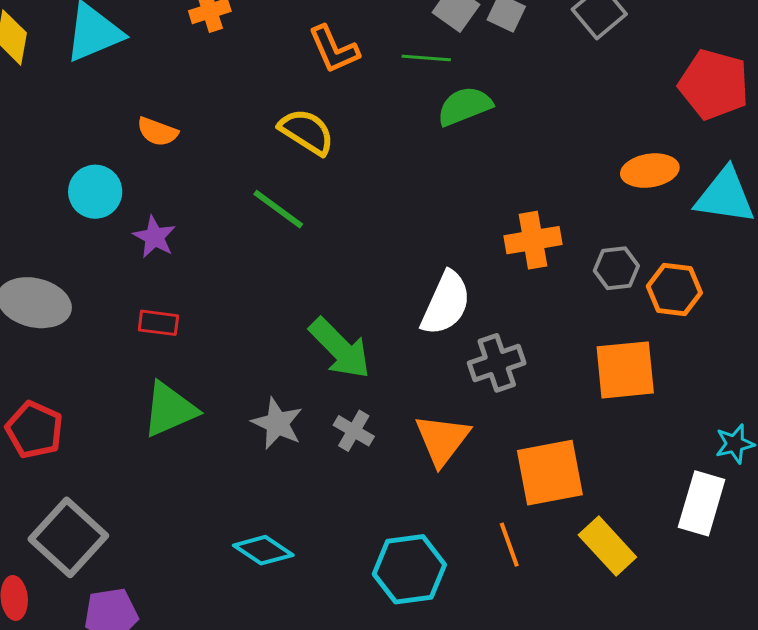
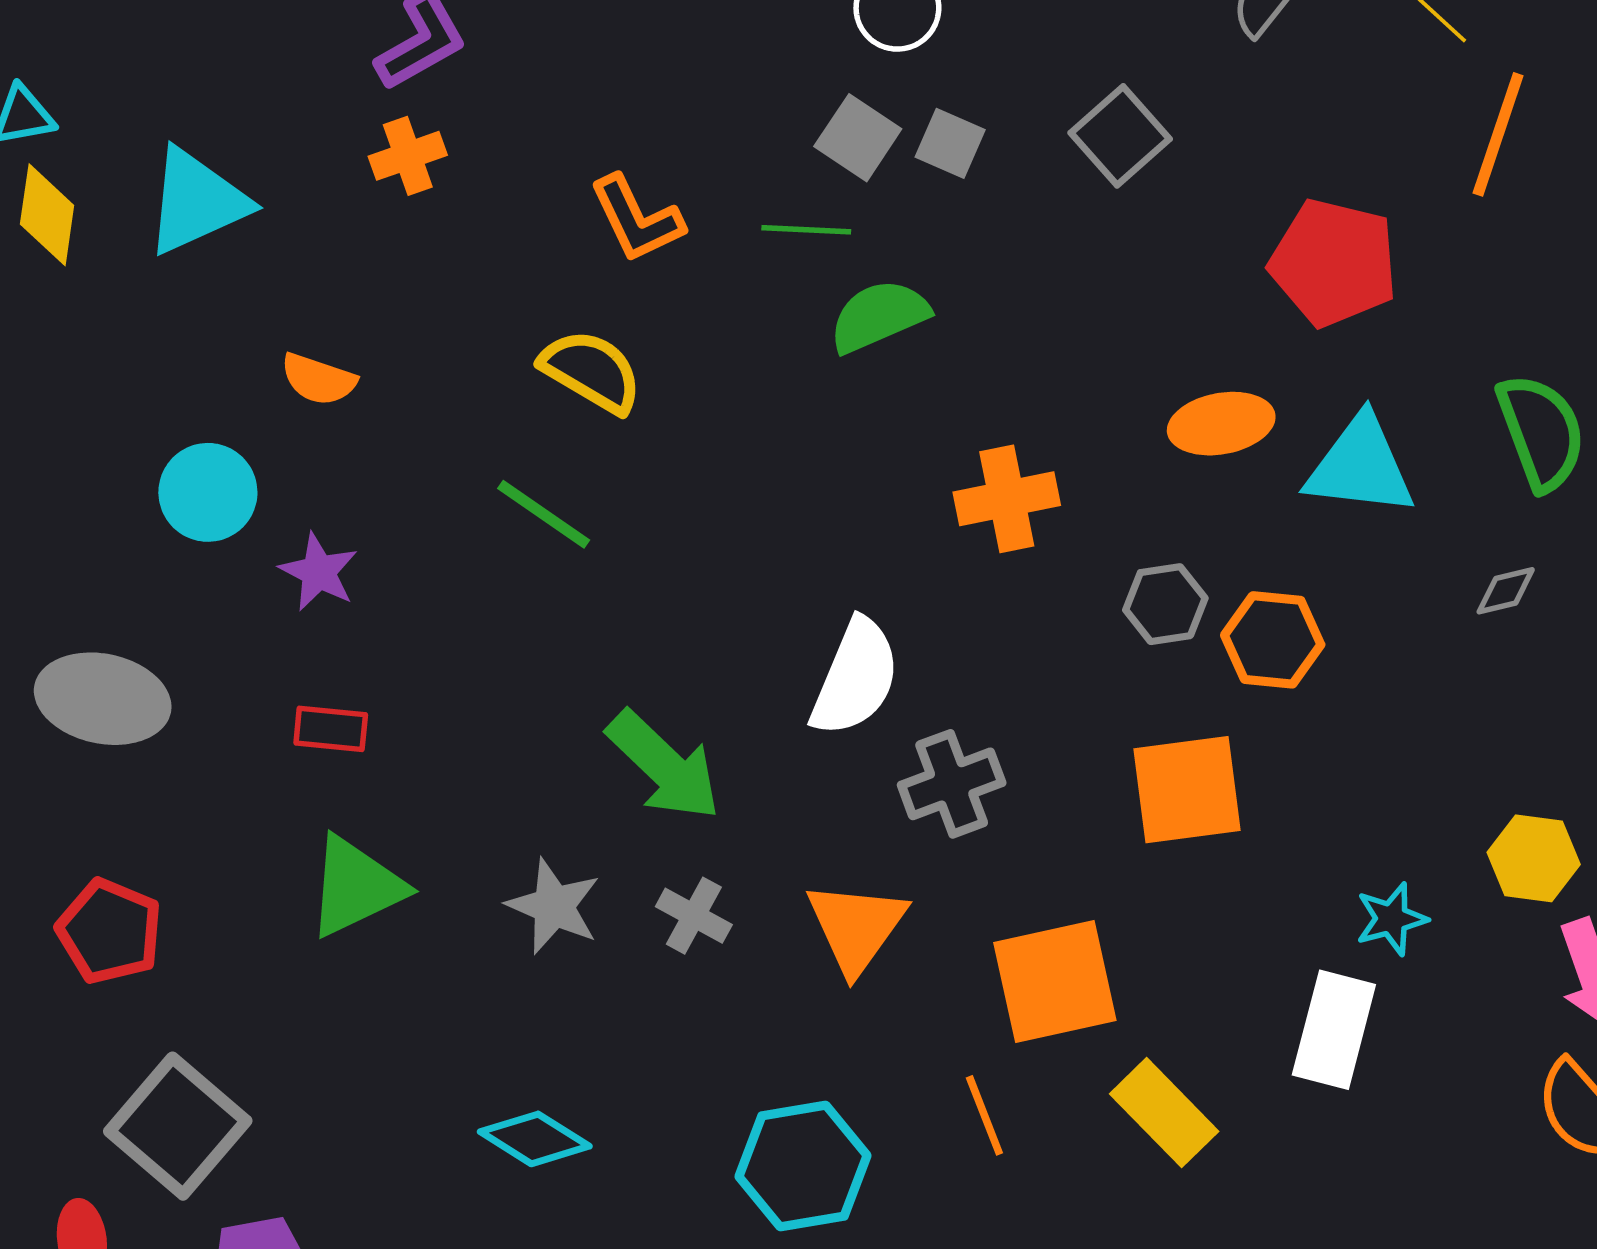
orange cross: (533, 240) -> (1007, 499), moved

